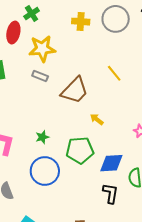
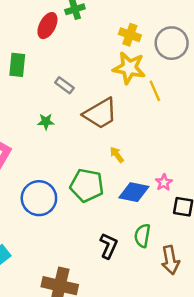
yellow star: (42, 49) -> (129, 68), moved
yellow line: (114, 73) -> (155, 91), moved
green star: (42, 137) -> (46, 122), moved
blue diamond: (111, 163) -> (134, 192), moved

